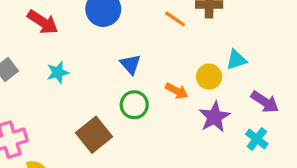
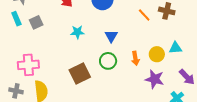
cyan star: (58, 72) -> (77, 32), moved
orange arrow: (177, 91) -> (135, 58), turned 40
purple star: (215, 117) -> (155, 79), turned 30

